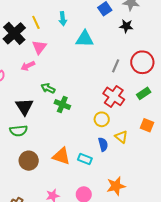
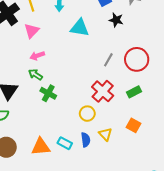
black star: (126, 26) -> (116, 20), moved
pink arrow: (28, 66) -> (37, 56), moved
orange triangle: (61, 156) -> (41, 147), turned -30
cyan rectangle: (85, 159) -> (65, 143), moved

